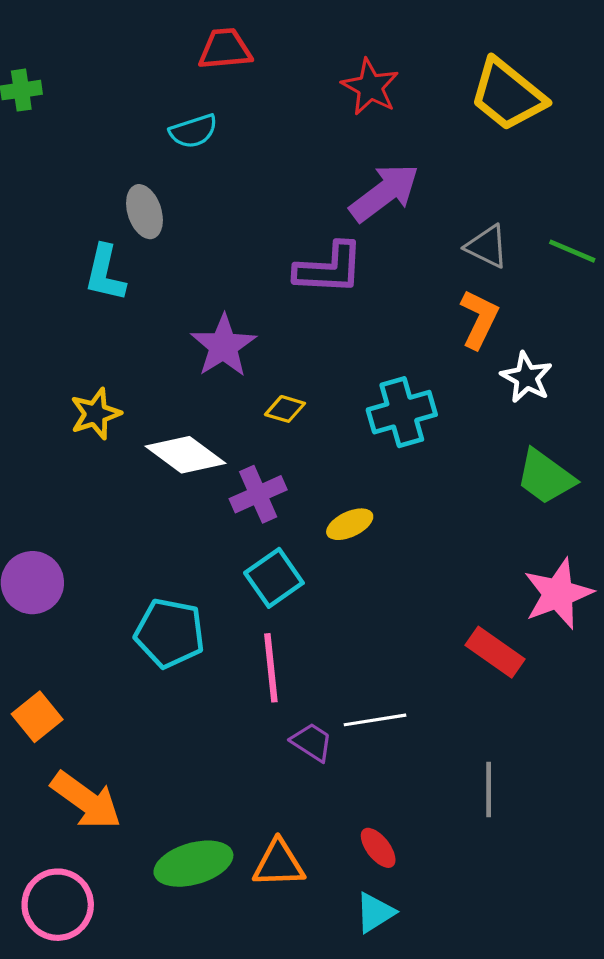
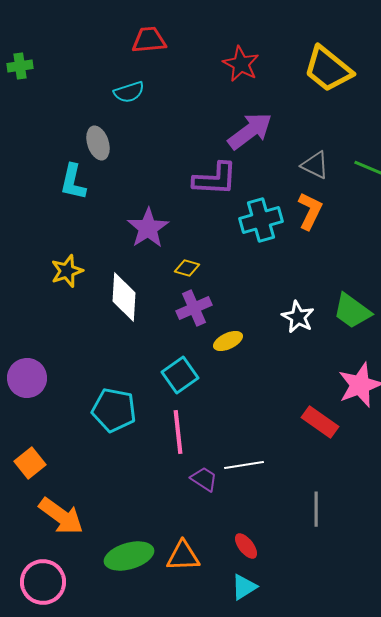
white star: (527, 377) -> (298, 317), moved
cyan cross: (402, 412) -> (261, 220), moved
white diamond: (186, 455) -> (124, 297), turned 57
purple cross: (258, 494) -> (194, 308), moved

